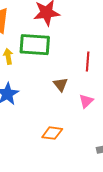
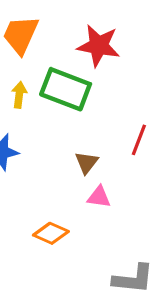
pink triangle: (86, 101) -> (99, 197), moved, turned 35

